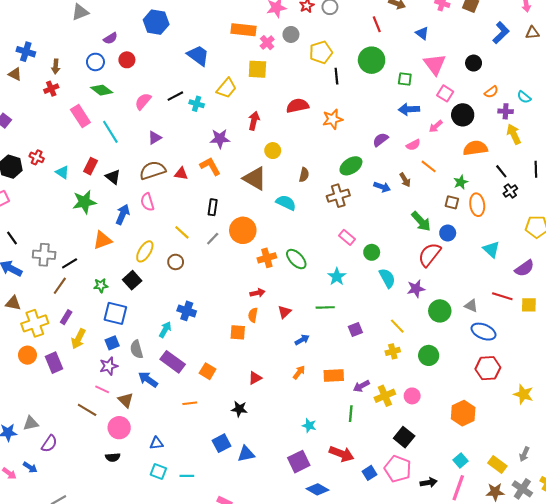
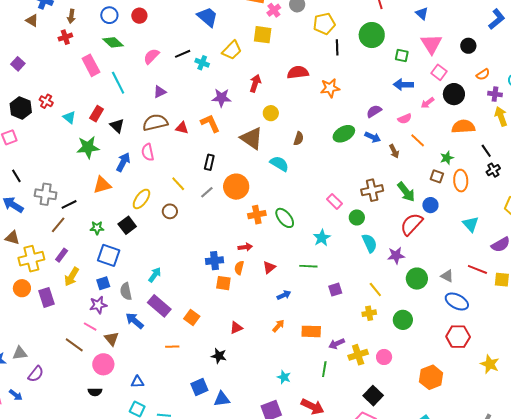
blue arrow: (382, 187) -> (373, 137), moved
brown cross: (338, 196) -> (372, 190), moved
blue cross: (187, 311) -> (215, 261), moved, turned -30

